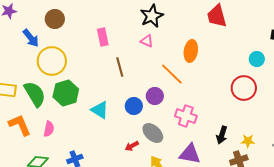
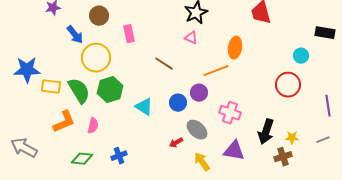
pink rectangle: (103, 37) -> (129, 34), moved
brown line: (120, 67) -> (164, 64), turned -42
orange line: (172, 74) -> (216, 71), turned -65
orange L-shape: (20, 125) -> (64, 122), turned 90
black arrow: (222, 135) -> (266, 132), size x1.4

